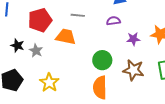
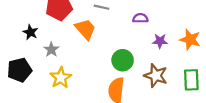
orange trapezoid: (66, 37) -> (85, 29), turned 30
gray star: (36, 51) -> (51, 50), moved

